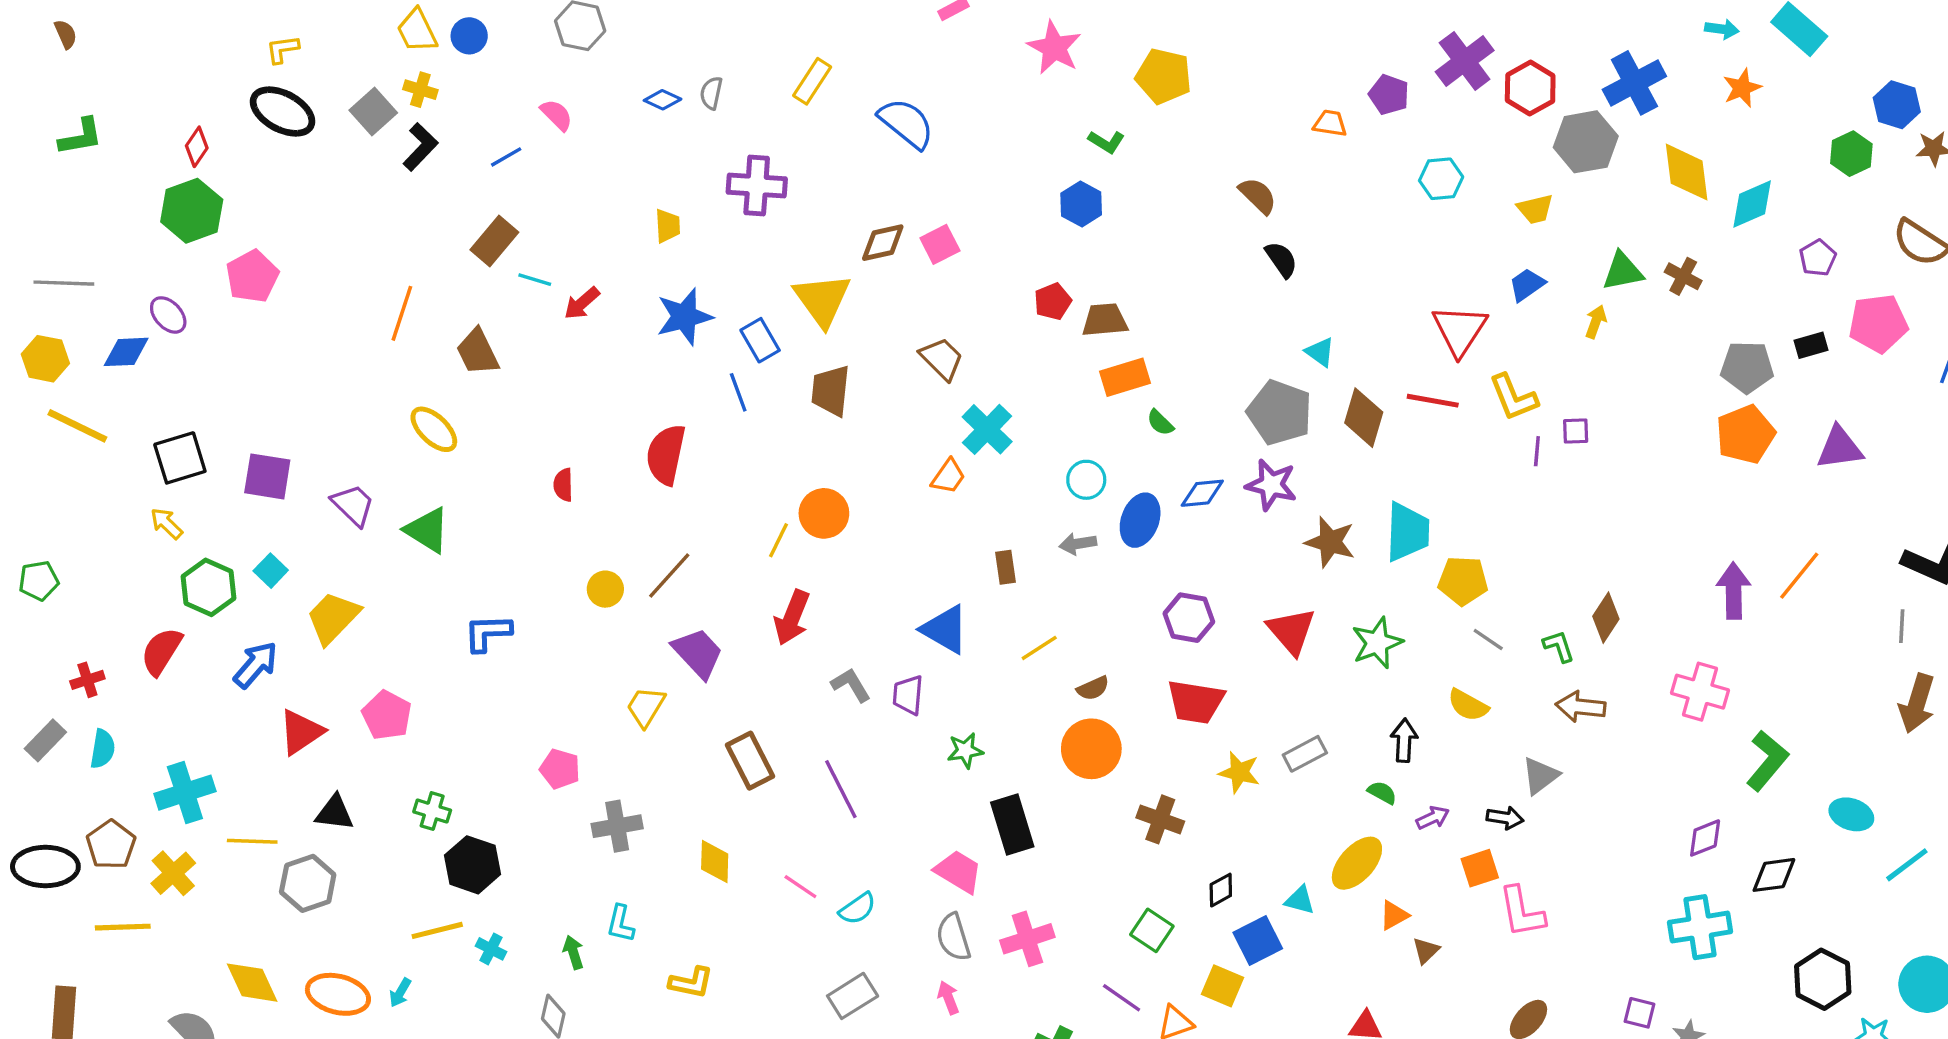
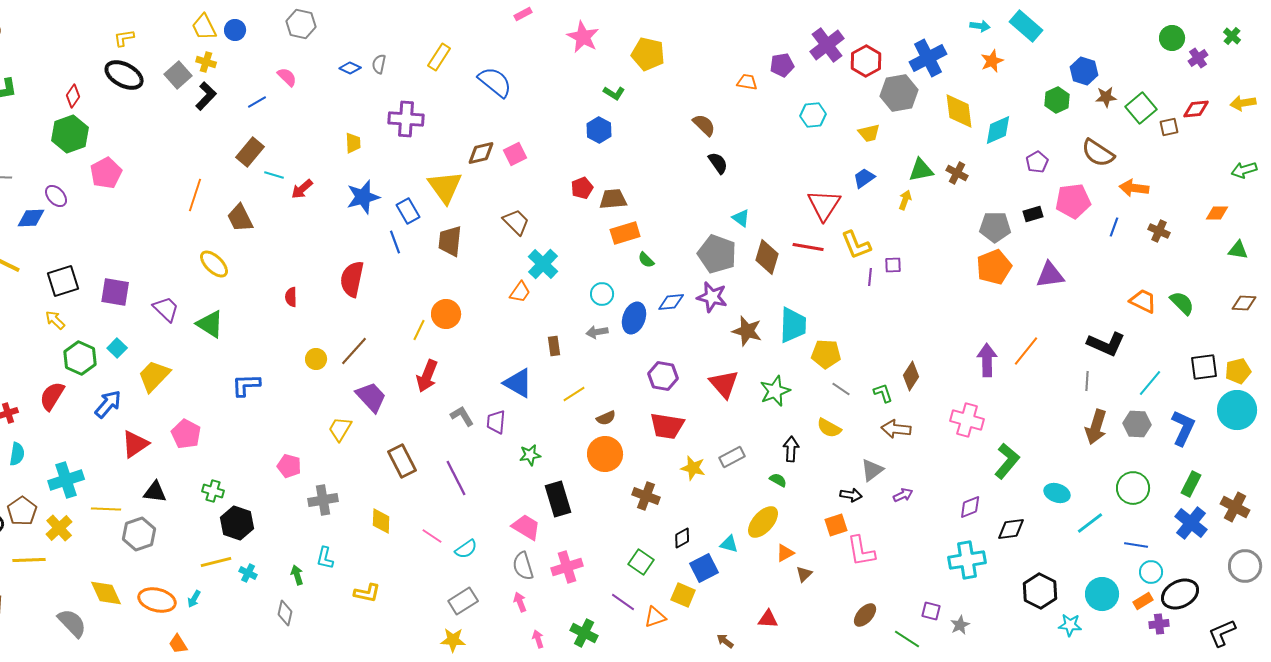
purple pentagon: (1389, 95) -> (782, 65), turned -30
purple arrow: (1433, 818) -> (903, 495), moved

